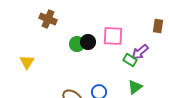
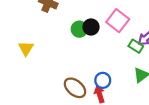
pink square: (113, 36) -> (118, 21), turned 35

